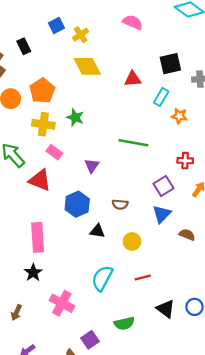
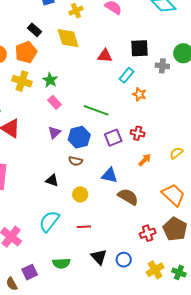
yellow cross: (81, 35) -> (76, 11), moved
black rectangle: (24, 46) -> (35, 30), moved, turned -32
pink rectangle: (54, 152) -> (55, 102), moved
purple triangle: (92, 166) -> (54, 132), moved
purple square: (163, 186) -> (113, 138), moved
blue hexagon: (77, 204) -> (79, 137), moved
blue triangle: (162, 214) -> (110, 175), turned 48
brown semicircle: (187, 235) -> (128, 197), size x1.5

